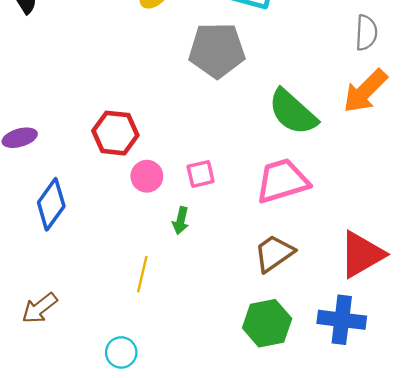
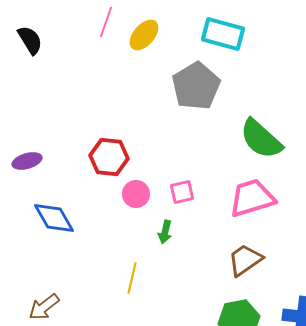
gray pentagon: (217, 50) -> (196, 86), turned -30
blue diamond: (51, 204) -> (54, 218), turned -66

